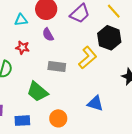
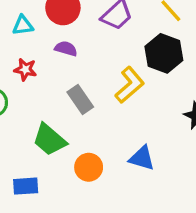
purple semicircle: (48, 35) -> (66, 49), turned 136
gray rectangle: (57, 67) -> (80, 100), turned 48
orange circle: (58, 118) -> (89, 167), moved

